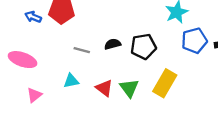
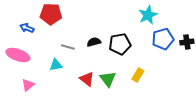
blue arrow: (33, 17) -> (27, 28), moved
cyan triangle: (71, 81) -> (56, 65), moved
yellow rectangle: (165, 83) -> (138, 75), size x0.6

